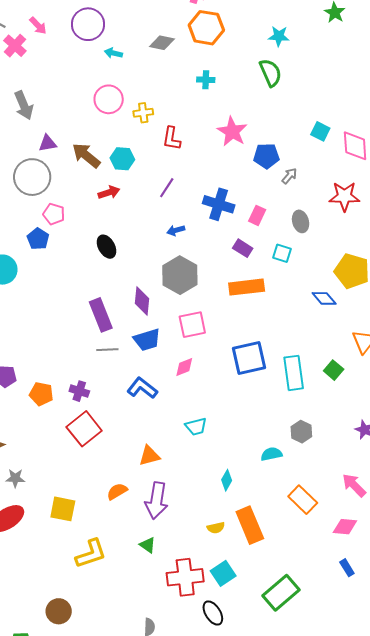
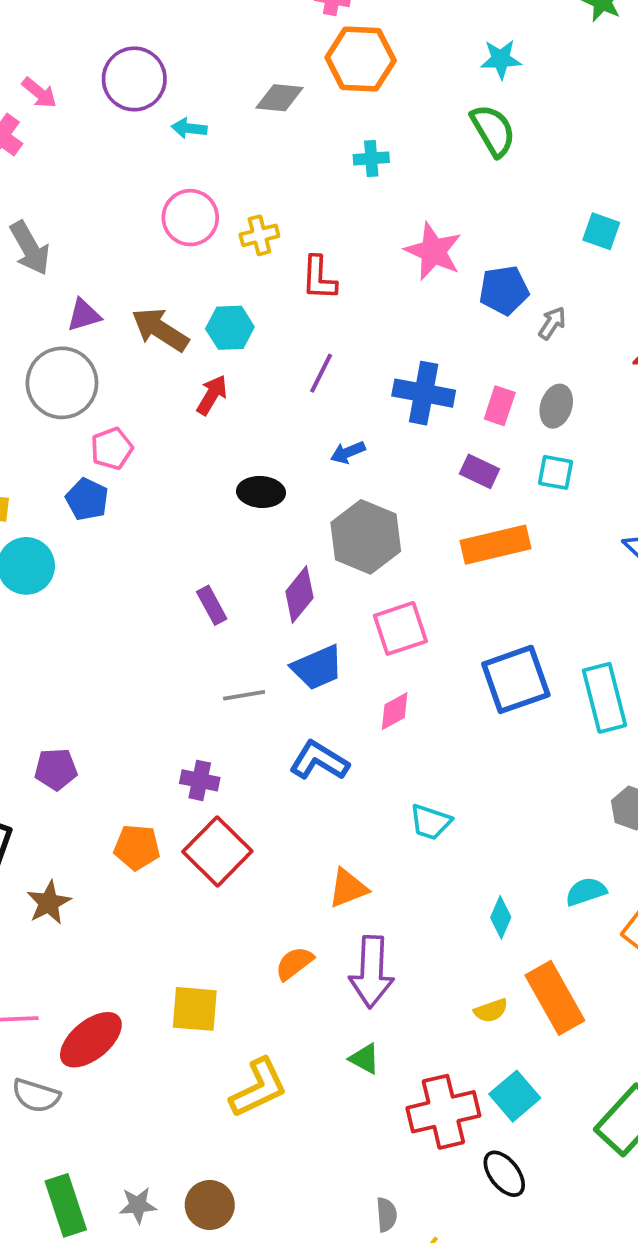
red arrow: (109, 192) -> (212, 395), turned -35
pink pentagon: (54, 214) -> (112, 449), turned -30
gray ellipse: (301, 221) -> (556, 406), moved, turned 40
black ellipse: (106, 247) -> (261, 492), moved, turned -50
purple diamond: (142, 301) -> (299, 595), turned 40
purple rectangle: (101, 315) -> (212, 605), moved, size x0.6
orange pentagon: (41, 394) -> (137, 847), moved
cyan trapezoid: (196, 427) -> (430, 822), turned 40
cyan semicircle: (271, 454) -> (586, 892), moved
gray star: (15, 478) -> (138, 1205), moved

